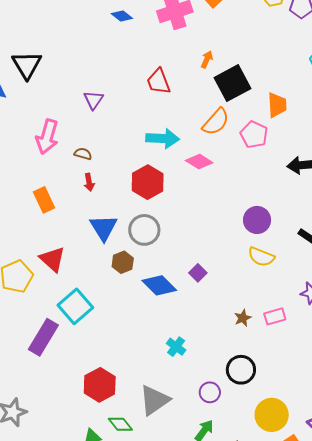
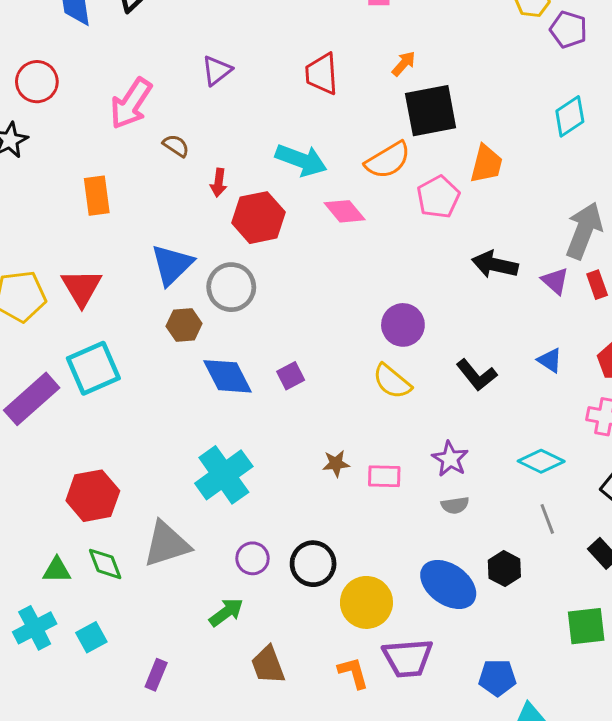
red arrow: (89, 182) -> (219, 183), moved
cyan cross: (176, 347) -> (224, 475), size x1.8
black circle: (241, 370) -> (313, 564), moved
yellow circle: (272, 415) -> (366, 602), moved

